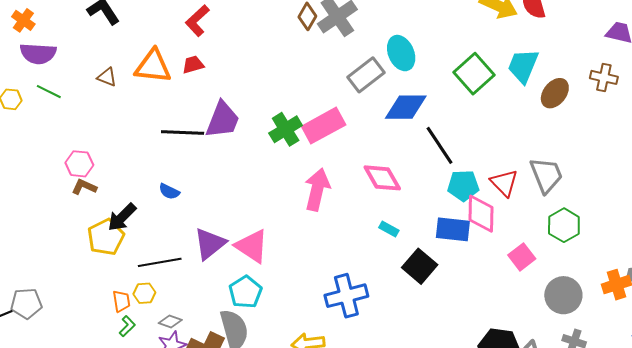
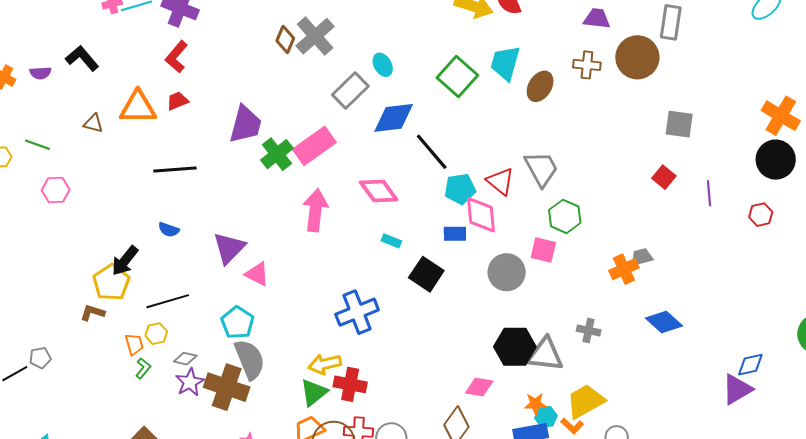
cyan ellipse: (401, 53) -> (383, 65), size x0.7
purple semicircle: (38, 54) -> (40, 73), moved, size x0.6
purple trapezoid: (223, 120) -> (245, 124), moved
pink hexagon: (79, 164) -> (56, 190), moved
brown L-shape: (84, 187) -> (92, 313), moved
blue rectangle: (453, 229) -> (455, 234), size x0.7
purple triangle: (210, 244) -> (229, 248), moved
pink triangle: (252, 246) -> (257, 274), size x0.7
pink square: (522, 257) -> (543, 250), moved, turned -32
cyan pentagon: (245, 292) -> (237, 323), moved
gray circle: (563, 295) -> (507, 272), moved
gray pentagon: (26, 303) -> (40, 358), size x0.7

